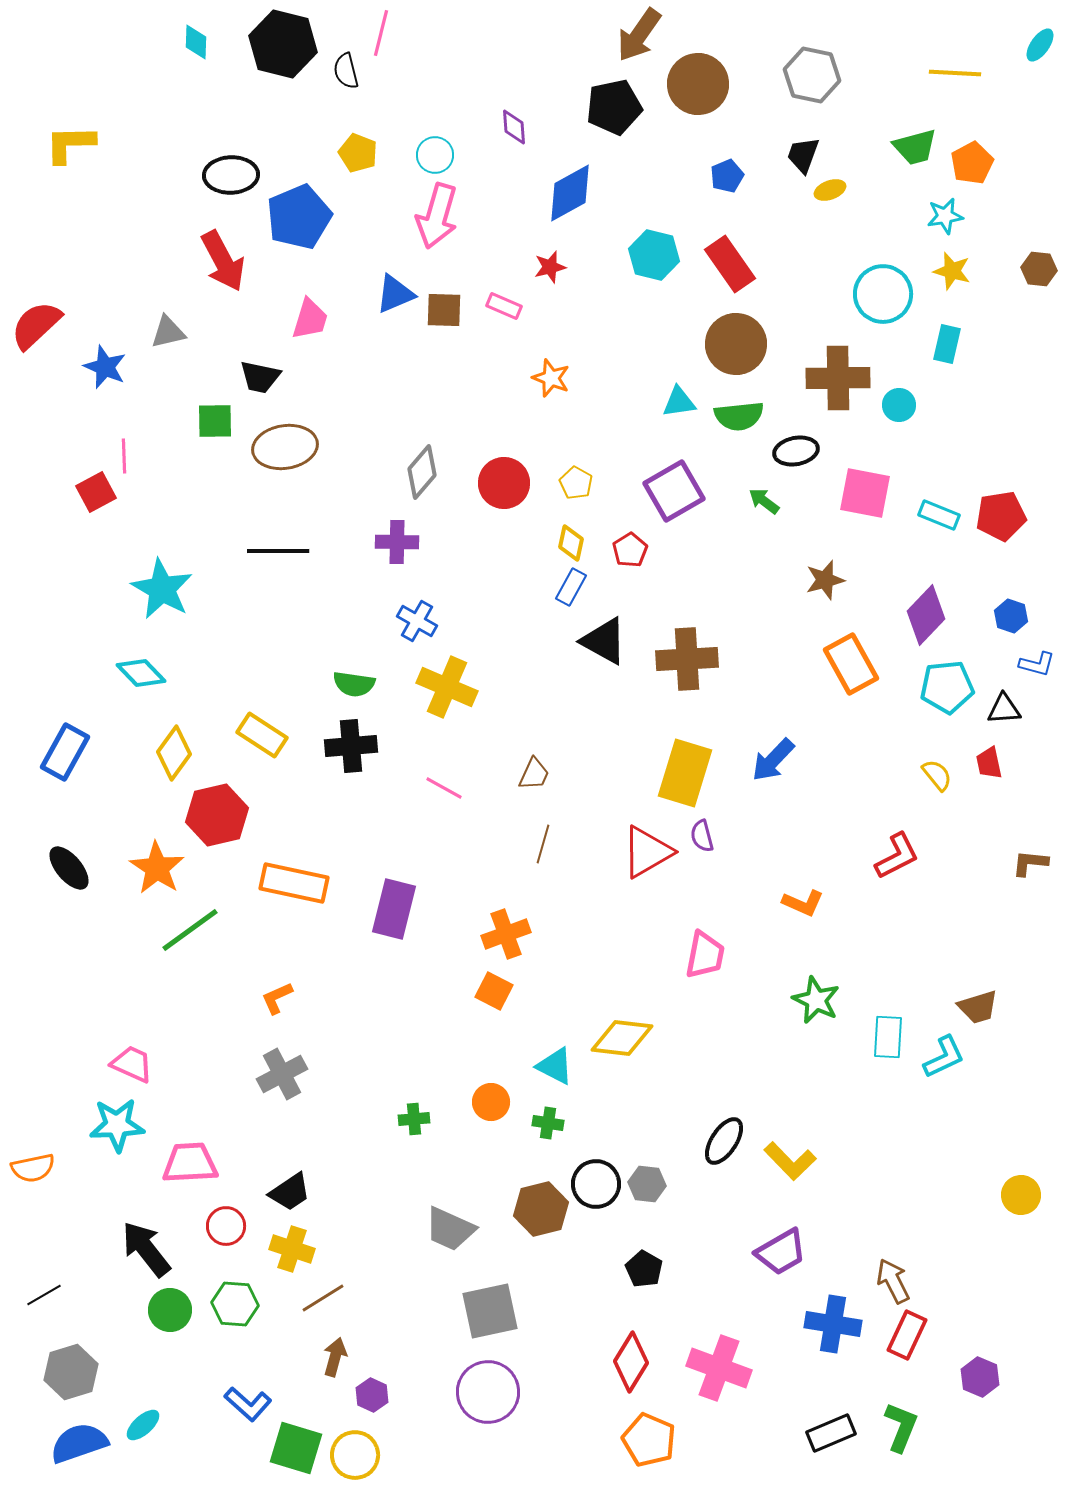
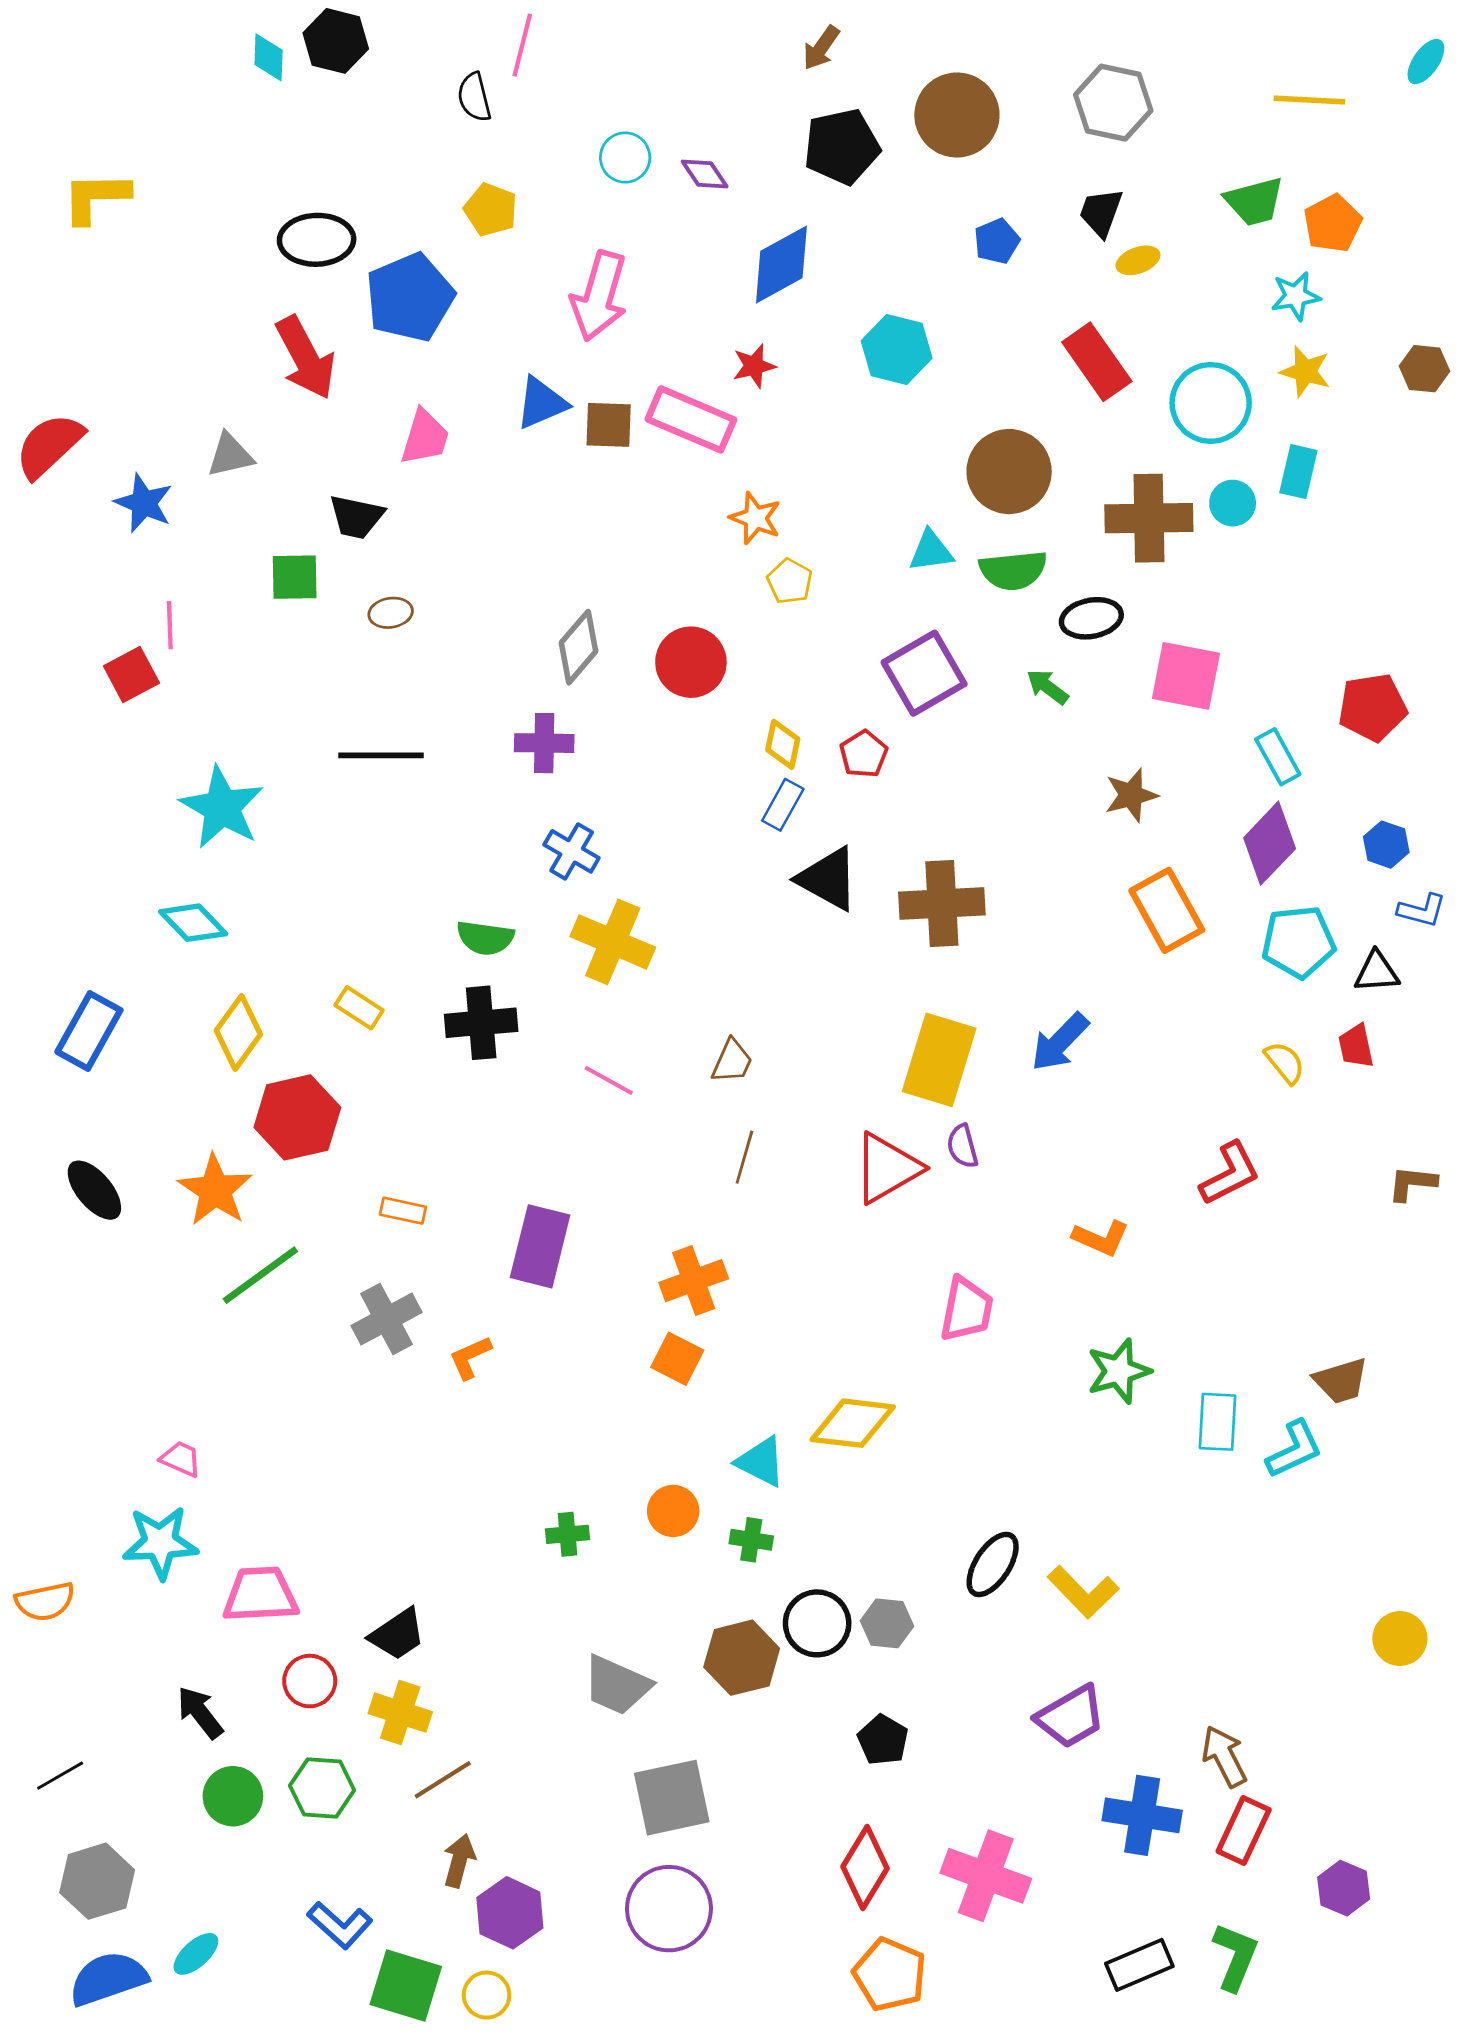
brown arrow: (639, 35) -> (821, 48), moved, size x0.6
black hexagon: (283, 44) -> (336, 41), moved, size x0.7
purple diamond: (514, 127) -> (705, 174), turned -30
cyan circle: (435, 155) -> (625, 158), moved
red rectangle: (730, 264) -> (1097, 362), moved
pink rectangle: (504, 306) -> (691, 419), size x1.8
cyan circle: (899, 405) -> (1233, 503), moved
brown ellipse: (285, 447) -> (391, 613), size x0.5
yellow pentagon: (576, 483) -> (790, 581), moved
cyan rectangle: (939, 515) -> (1278, 757), moved, turned 39
yellow rectangle: (262, 735) -> (359, 1008), size x0.7
orange rectangle: (294, 883) -> (403, 1211), size x0.5
orange L-shape: (277, 998) -> (470, 1357), moved
green star: (816, 1000) -> (1119, 1371), turned 30
pink trapezoid: (132, 1064) -> (181, 1459), size x0.7
gray cross: (282, 1074) -> (386, 1319), moved
black arrow: (146, 1249) -> (200, 1713), size x0.7
purple hexagon: (372, 1395) -> (510, 1913), size x1.5
yellow circle: (355, 1455) -> (487, 1995), size x0.7

